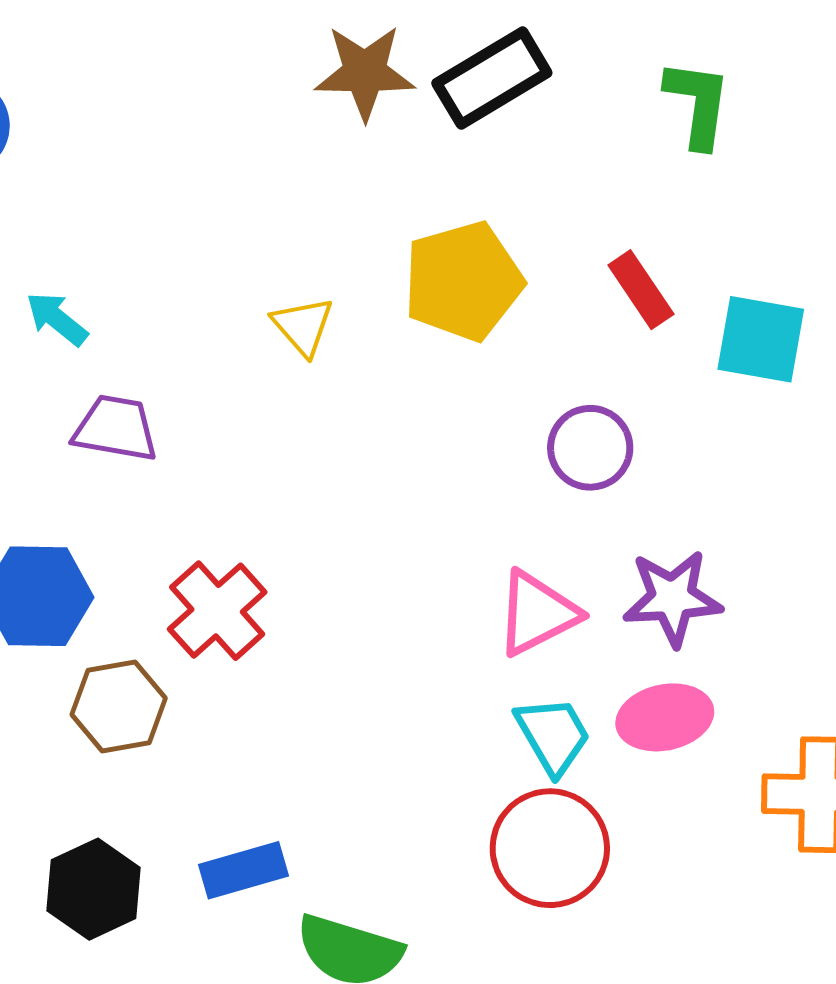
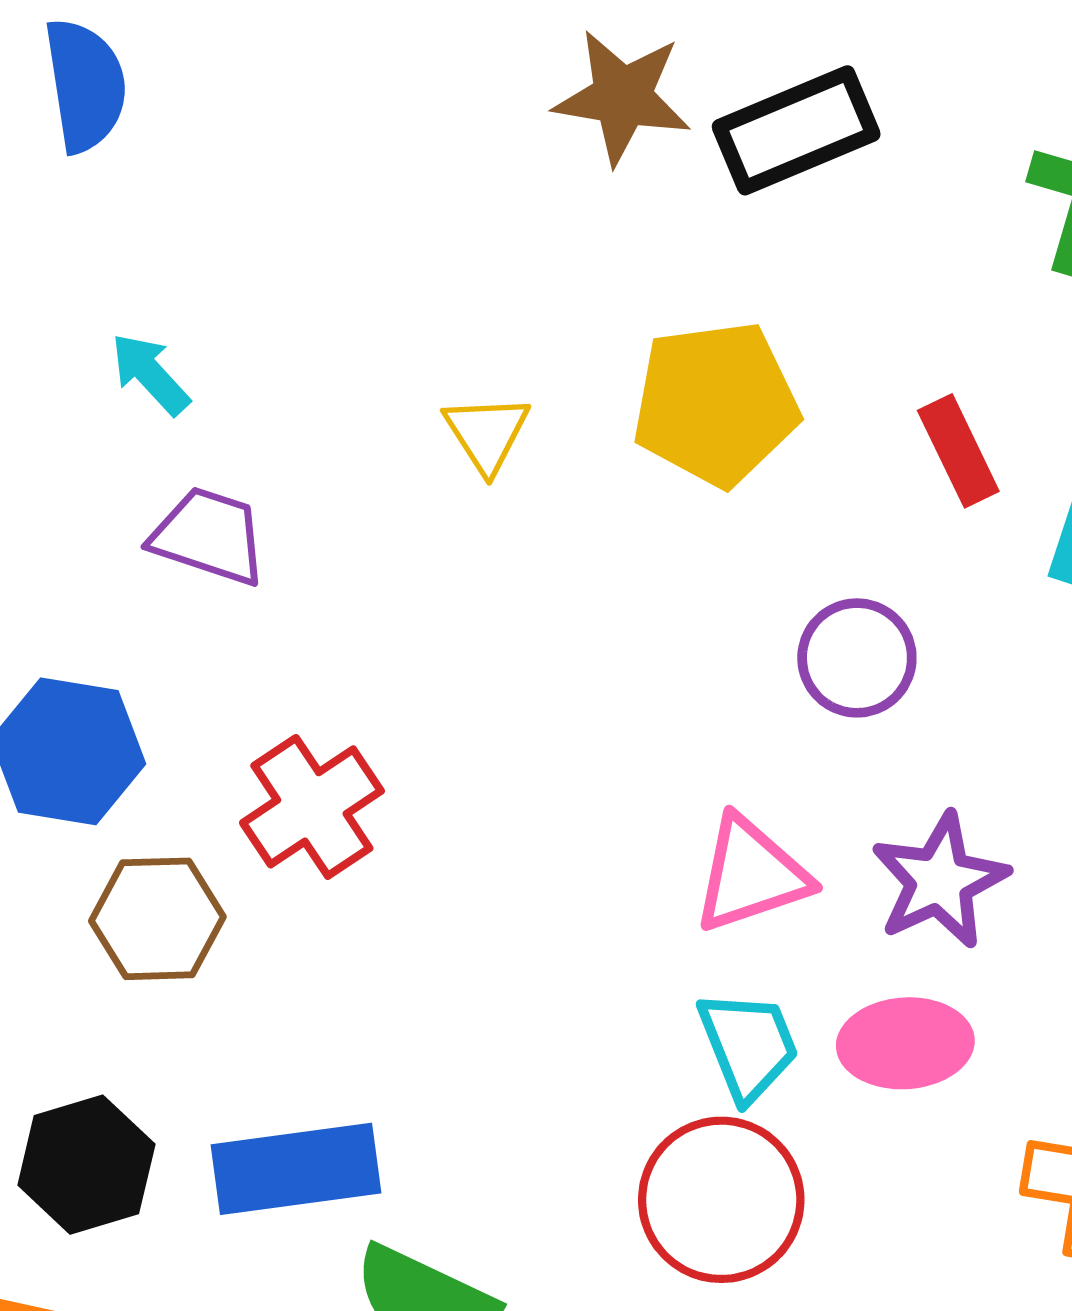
purple star: (672, 598) -> (940, 881), turned -30
blue rectangle: (243, 870) -> (296, 1169), size x1.4

